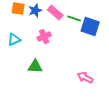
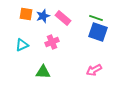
green line: (74, 18) -> (96, 18), moved
pink arrow: (85, 78) -> (94, 70), moved, turned -56

